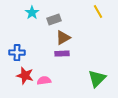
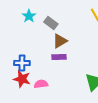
gray rectangle: (54, 20) -> (51, 23), turned 56
blue cross: (17, 53) -> (22, 63), moved

